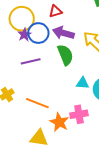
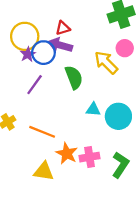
purple arrow: (63, 33) -> (60, 45), moved
purple line: (31, 61) -> (35, 85), turned -42
pink cross: (79, 114) -> (90, 157), moved

